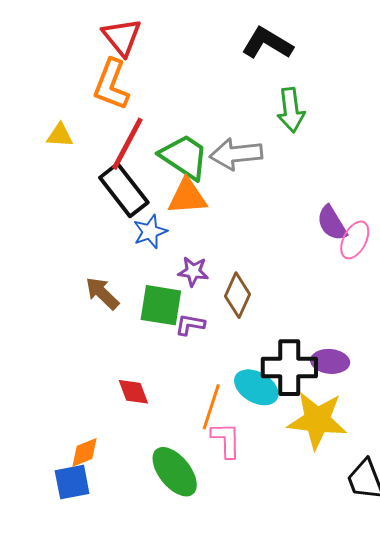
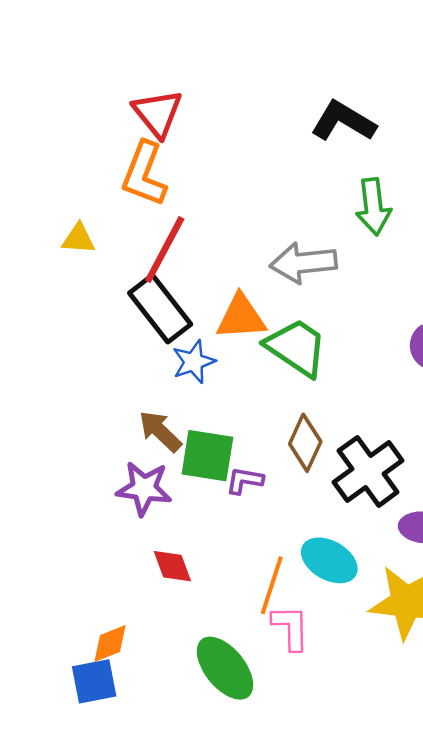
green trapezoid: (184, 157) -> (296, 347), moved
purple star: (193, 271) -> (144, 488), moved, size x1.4
brown arrow: (102, 293) -> (160, 431), moved
black cross: (289, 368) -> (368, 471), moved, turned -36

